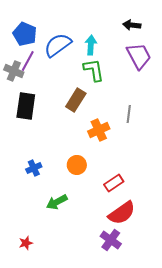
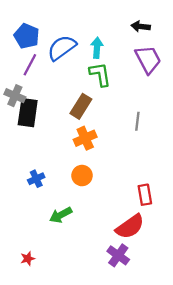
gray cross: (14, 71) -> (15, 96), moved
orange cross: (99, 130) -> (85, 138), moved
red rectangle: (114, 183) -> (145, 195), moved, turned -66

